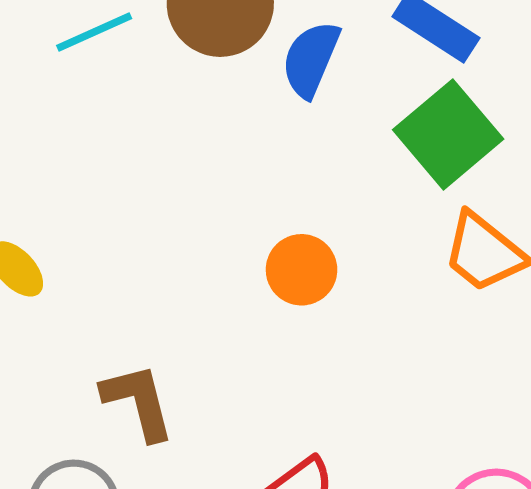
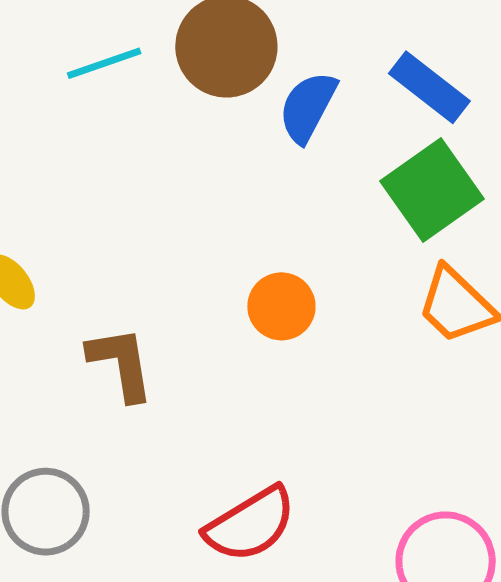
brown L-shape: (138, 402) -> (121, 363), moved

